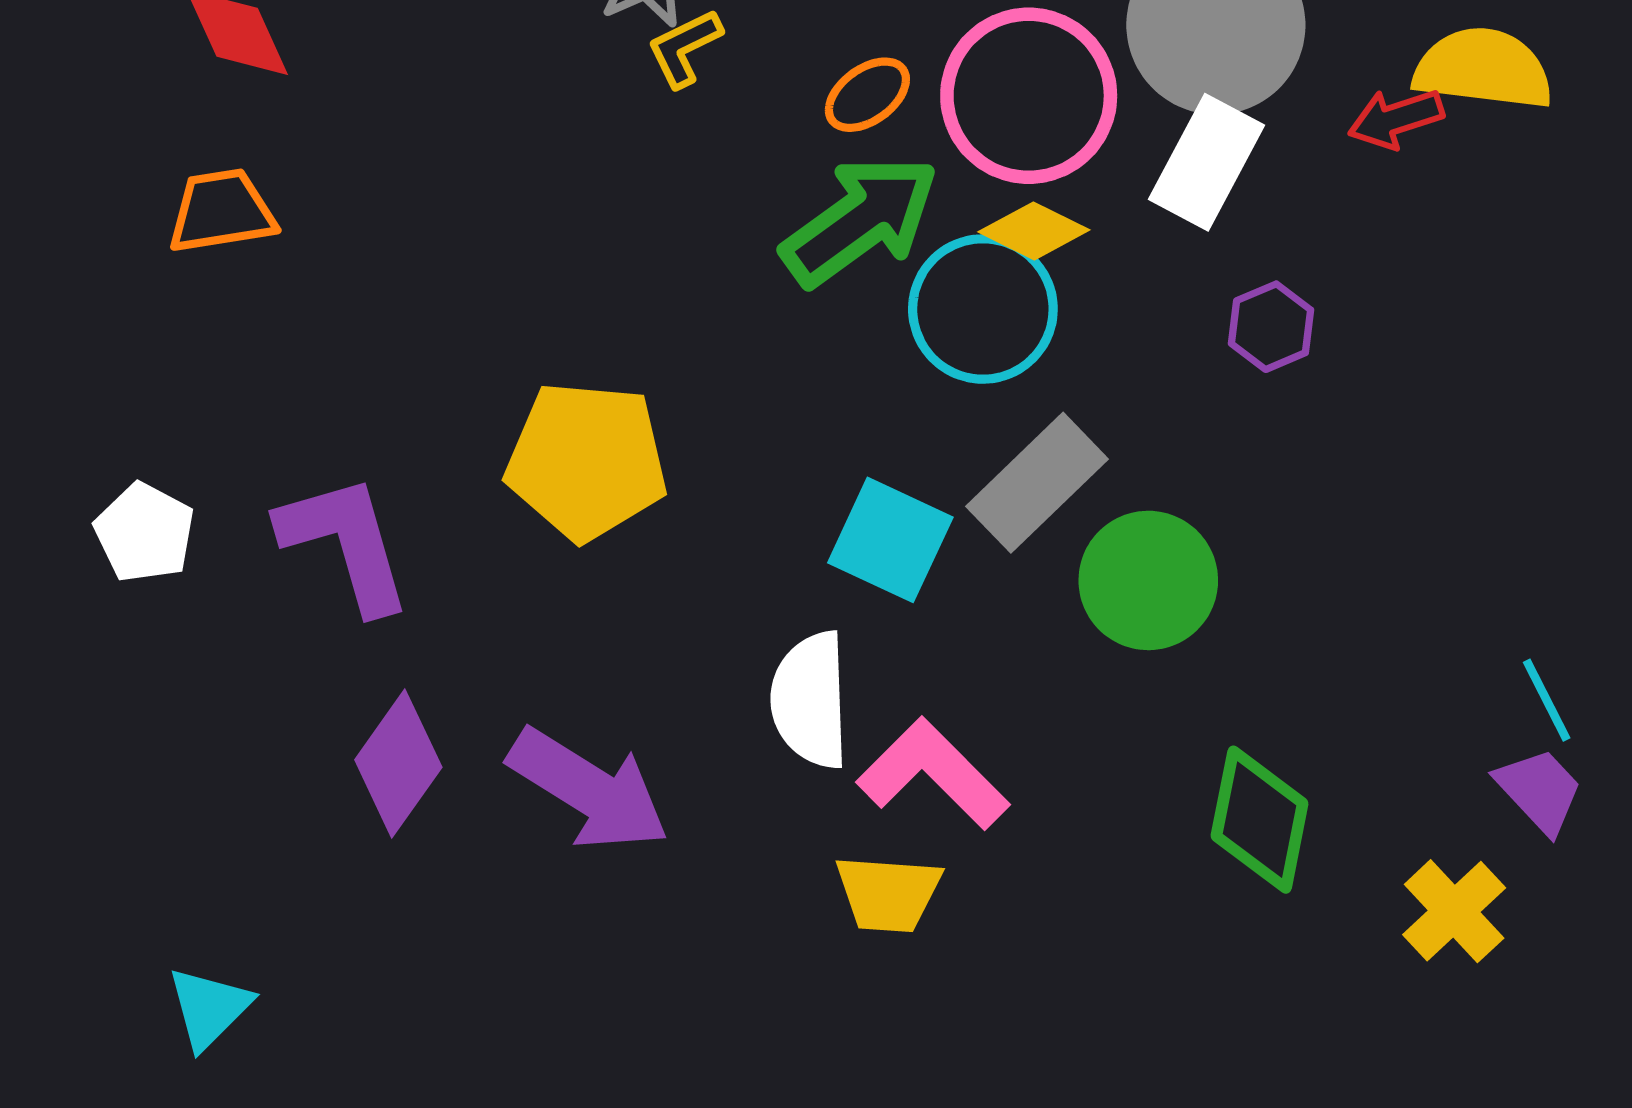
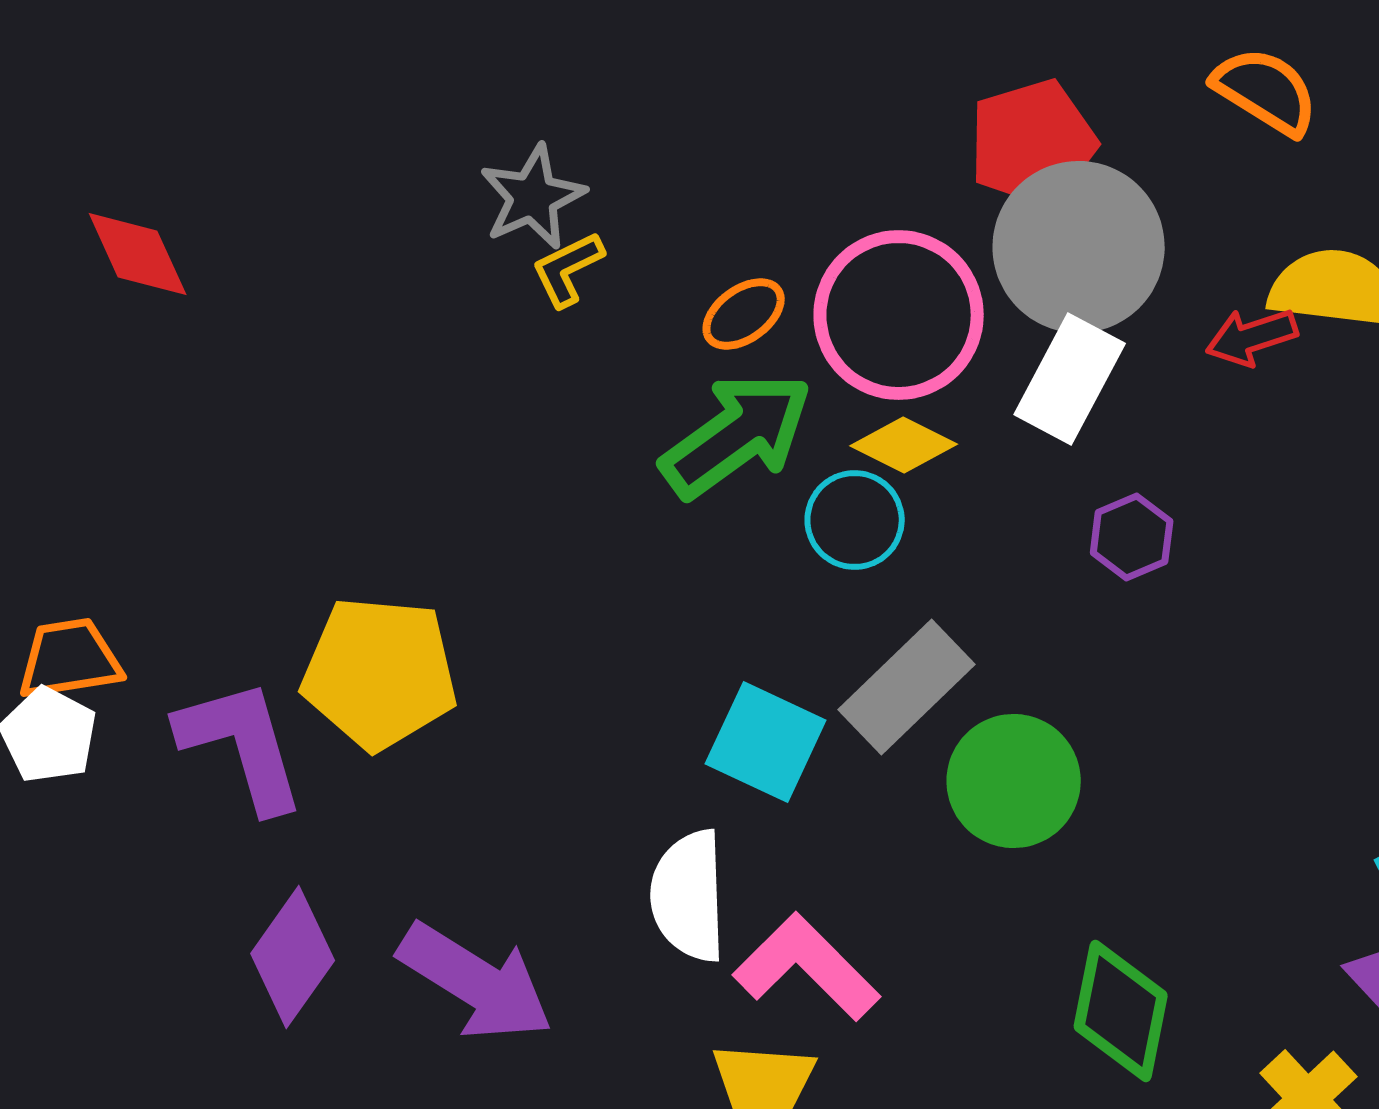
orange trapezoid: (222, 211) -> (70, 659), moved
cyan circle: (983, 309) -> (855, 520), size x0.7
yellow pentagon: (587, 461) -> (380, 673), moved

